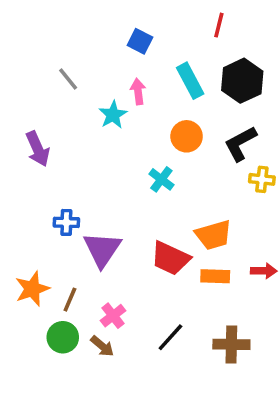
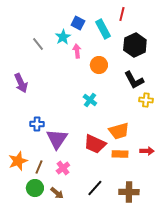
cyan rectangle: (190, 81) -> (103, 29), moved
cyan star: (113, 115) -> (63, 37), moved
orange circle: (187, 136) -> (99, 65), moved
black L-shape: (240, 143) -> (134, 80), turned -90
pink cross: (113, 316) -> (63, 168), moved

